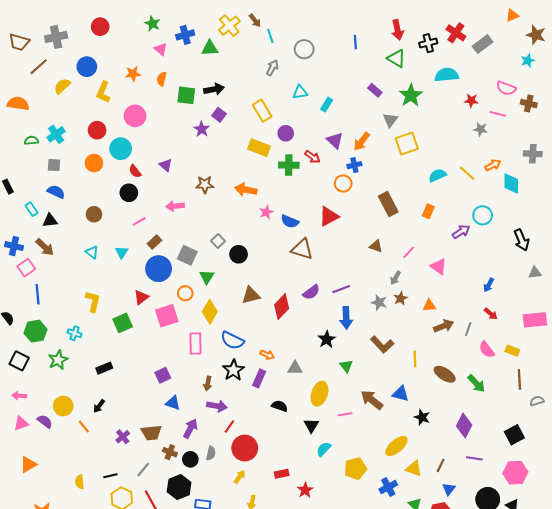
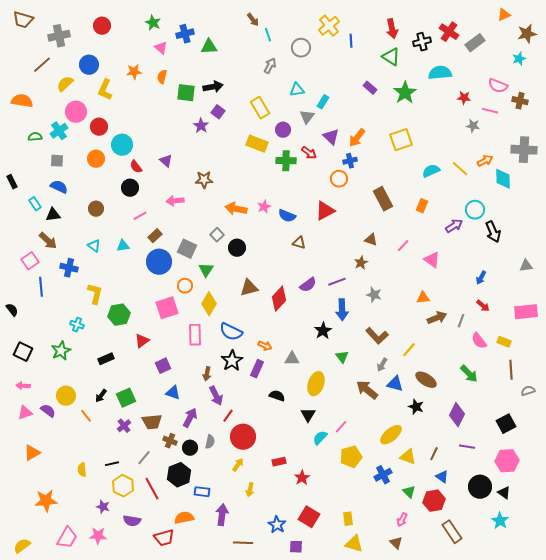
yellow cross: (229, 26) -> (329, 26), moved
brown star: (536, 35) -> (527, 34), turned -30
brown trapezoid: (19, 42) -> (23, 20), moved
pink circle: (135, 116) -> (76, 112), moved
gray triangle: (390, 120) -> (307, 117), moved
gray cross: (533, 154) -> (524, 150), size x1.4
orange arrow: (246, 190) -> (236, 209), moved
black arrow: (522, 240) -> (493, 232), moved
blue cross: (14, 246) -> (69, 268), moved
brown triangle: (302, 249) -> (299, 243), size x0.6
cyan triangle: (122, 252) -> (123, 246), turned 48
gray arrow: (395, 278) -> (382, 365), moved
red triangle: (141, 297) -> (142, 341), moved
brown star: (401, 298) -> (361, 263), moved
green square: (123, 323) -> (126, 398), moved
green hexagon: (36, 331) -> (119, 315), moved
yellow line: (415, 359) -> (409, 350), turned 42
brown ellipse: (445, 374) -> (426, 380), moved
purple arrow: (217, 406) -> (216, 396), turned 54
pink line: (345, 414) -> (341, 427), moved, turned -40
blue triangle: (449, 489) -> (442, 477), turned -32

